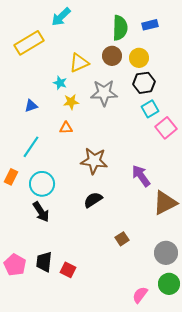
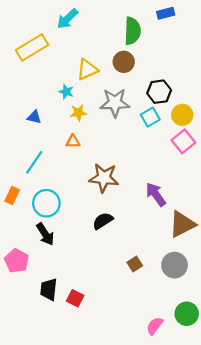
blue rectangle: (150, 25) -> (166, 13), moved
yellow circle: (139, 58) -> (182, 115), moved
blue triangle: (31, 106) -> (34, 117), turned 32
cyan square: (150, 109) -> (150, 117), moved
gray circle: (166, 253) -> (175, 265), moved
pink pentagon: (15, 265) -> (17, 261), moved

